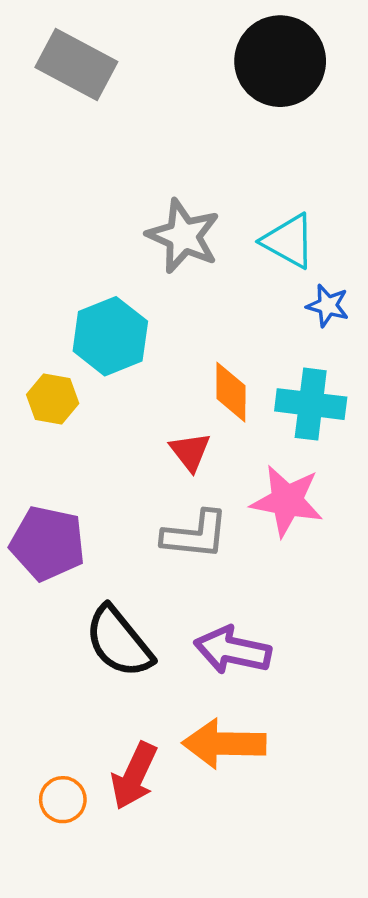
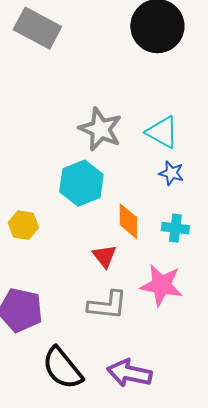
blue star: (328, 306) -> (171, 173), moved
cyan hexagon: (110, 336) -> (81, 183), moved
cyan cross: (311, 404) -> (175, 228), size x0.7

